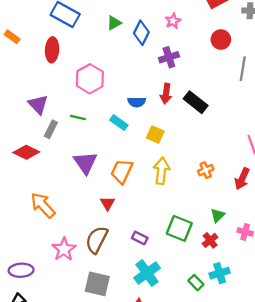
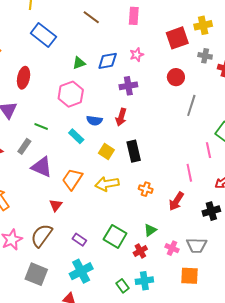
green triangle: (114, 23) -> (79, 63), moved
blue diamond: (141, 33) -> (108, 61), turned 45
red ellipse: (52, 50) -> (24, 78), moved
pink hexagon: (90, 79) -> (71, 94), moved
black rectangle: (196, 102) -> (134, 151), moved, turned 30
gray rectangle: (51, 129) -> (24, 146), moved
purple triangle: (85, 163) -> (42, 167), turned -40
orange cross: (206, 170) -> (146, 189), turned 32
yellow arrow: (161, 171) -> (107, 184), turned -115

